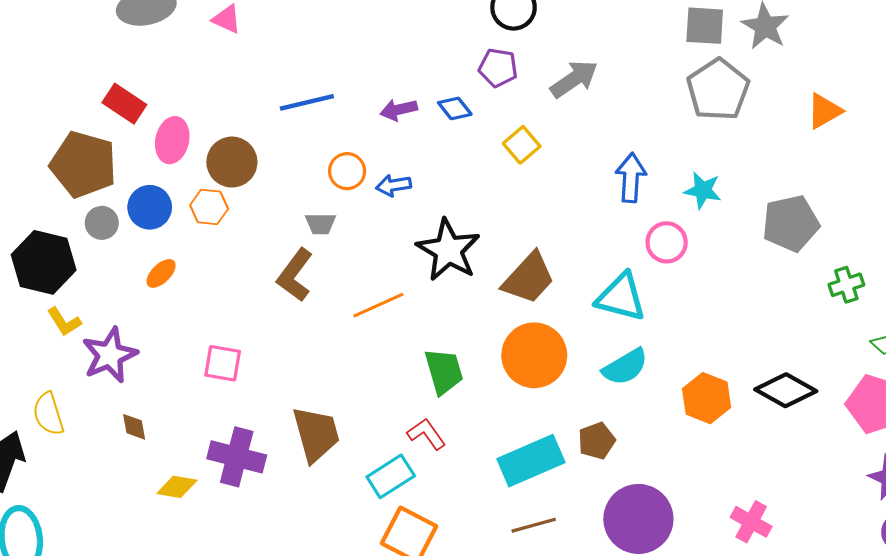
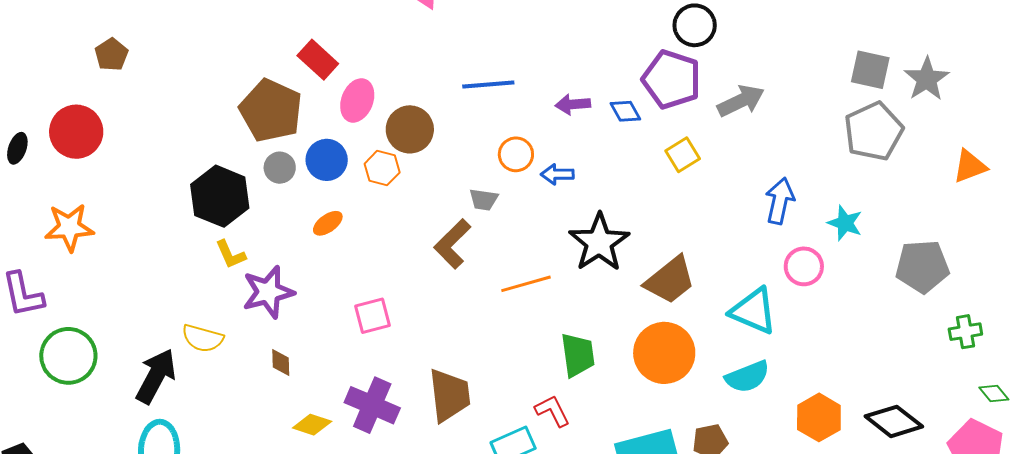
purple pentagon: (498, 68) -> (672, 79), size x1.6
pink square: (223, 363) -> (372, 316), turned -33
yellow semicircle: (48, 414) -> (203, 338), turned -66

